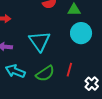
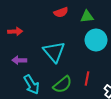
cyan arrow: (15, 71) -> (31, 85), turned -138

